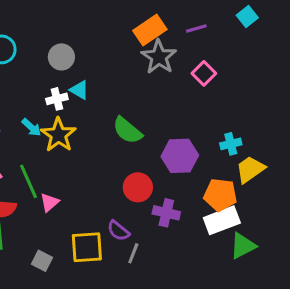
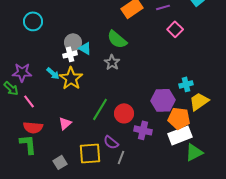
gray circle: (61, 57) -> (73, 42), moved
gray star: (159, 57) -> (112, 62), moved, size x0.7
pink square: (204, 73) -> (175, 29), moved
green semicircle: (127, 130) -> (117, 39), moved
purple hexagon: (180, 156) -> (163, 100), moved
green line: (28, 181) -> (100, 109), moved, turned 55
gray square: (42, 261) -> (60, 162), turned 32

